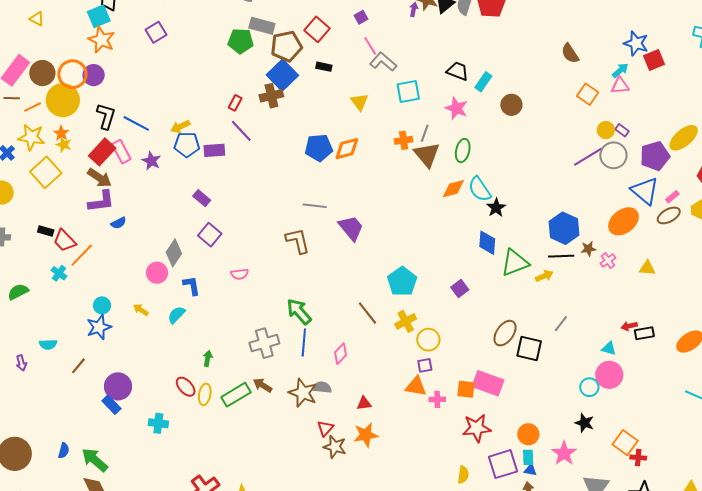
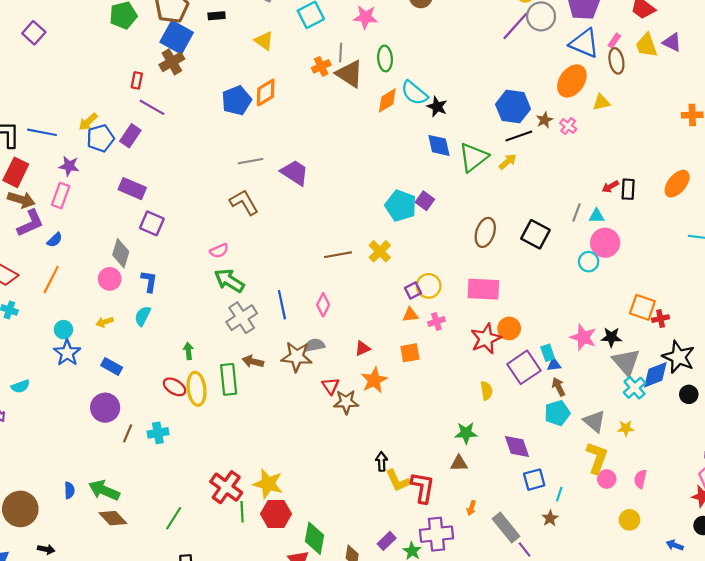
purple rectangle: (214, 150) -> (130, 136), turned -35
pink rectangle: (121, 152) -> (61, 196), moved, turned 65
purple rectangle: (202, 198) -> (132, 189), size x1.4
brown ellipse: (669, 215) -> (616, 61), turned -55
orange line: (82, 255) -> (51, 279), moved
yellow triangle: (647, 268) -> (601, 102), moved
pink semicircle: (240, 274) -> (219, 251), moved
cyan pentagon: (402, 281) -> (401, 206), moved
blue L-shape: (192, 286) -> (149, 281), turned 35
yellow arrow: (141, 310) -> (105, 322), turned -35
green arrow: (299, 312) -> (229, 281), moved
brown line: (367, 313) -> (338, 255), turned -45
gray line: (561, 324) -> (576, 213), moved
black rectangle: (644, 333) -> (628, 189), turned -60
yellow circle: (428, 340) -> (429, 286), moved
black square: (529, 349) -> (535, 234), moved, turned 32
brown line: (78, 366) -> (128, 433), moved
orange triangle: (416, 386) -> (410, 315), size x0.7
orange square: (466, 389) -> (410, 353), moved
yellow ellipse: (205, 394) -> (197, 389), size x1.4
green rectangle: (236, 395) -> (229, 379), turned -48
blue rectangle: (111, 405) -> (112, 366), moved
black star: (584, 423) -> (611, 337), moved
orange circle: (528, 434) -> (509, 328), moved

